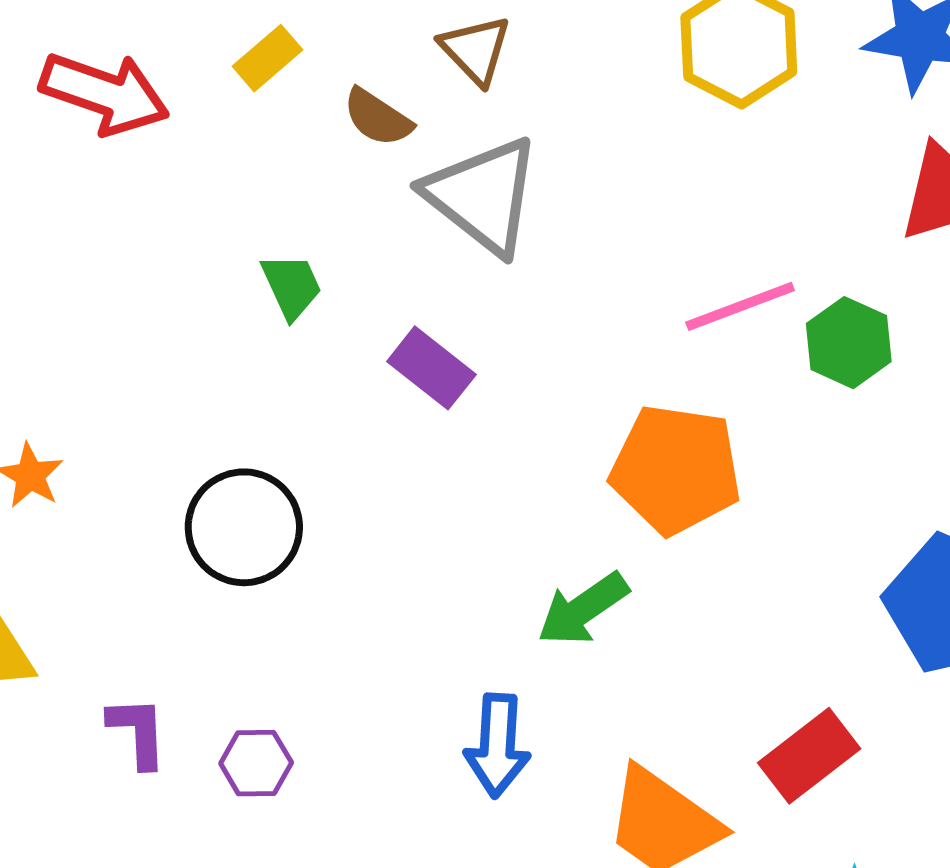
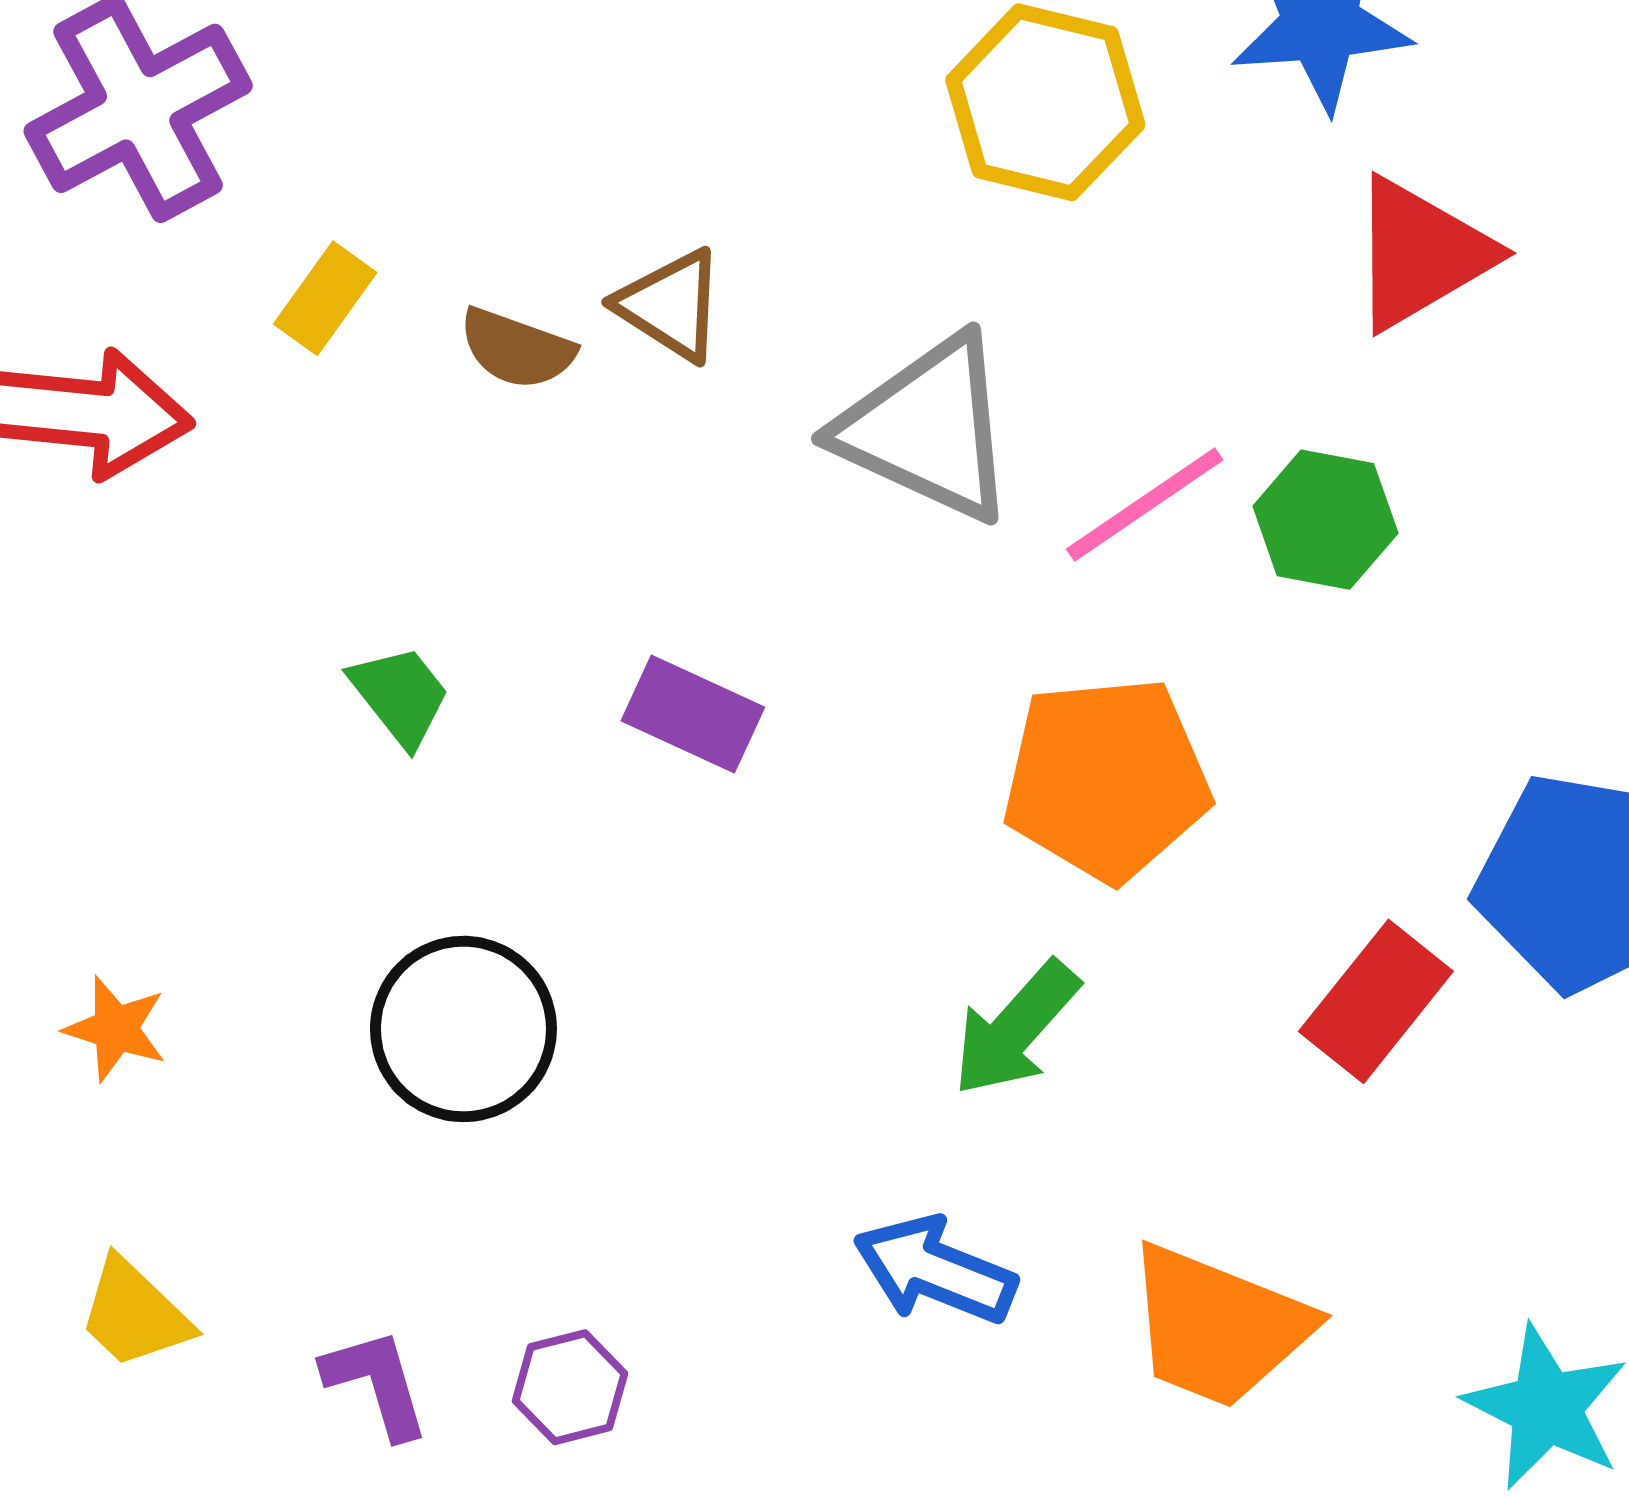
brown triangle: (476, 50) -> (671, 305), moved
gray triangle: (483, 196) -> (928, 429), moved
green trapezoid: (292, 286) -> (400, 696), moved
blue arrow: (497, 745) -> (935, 1270), turned 122
red rectangle: (809, 756) -> (1376, 1001), moved

